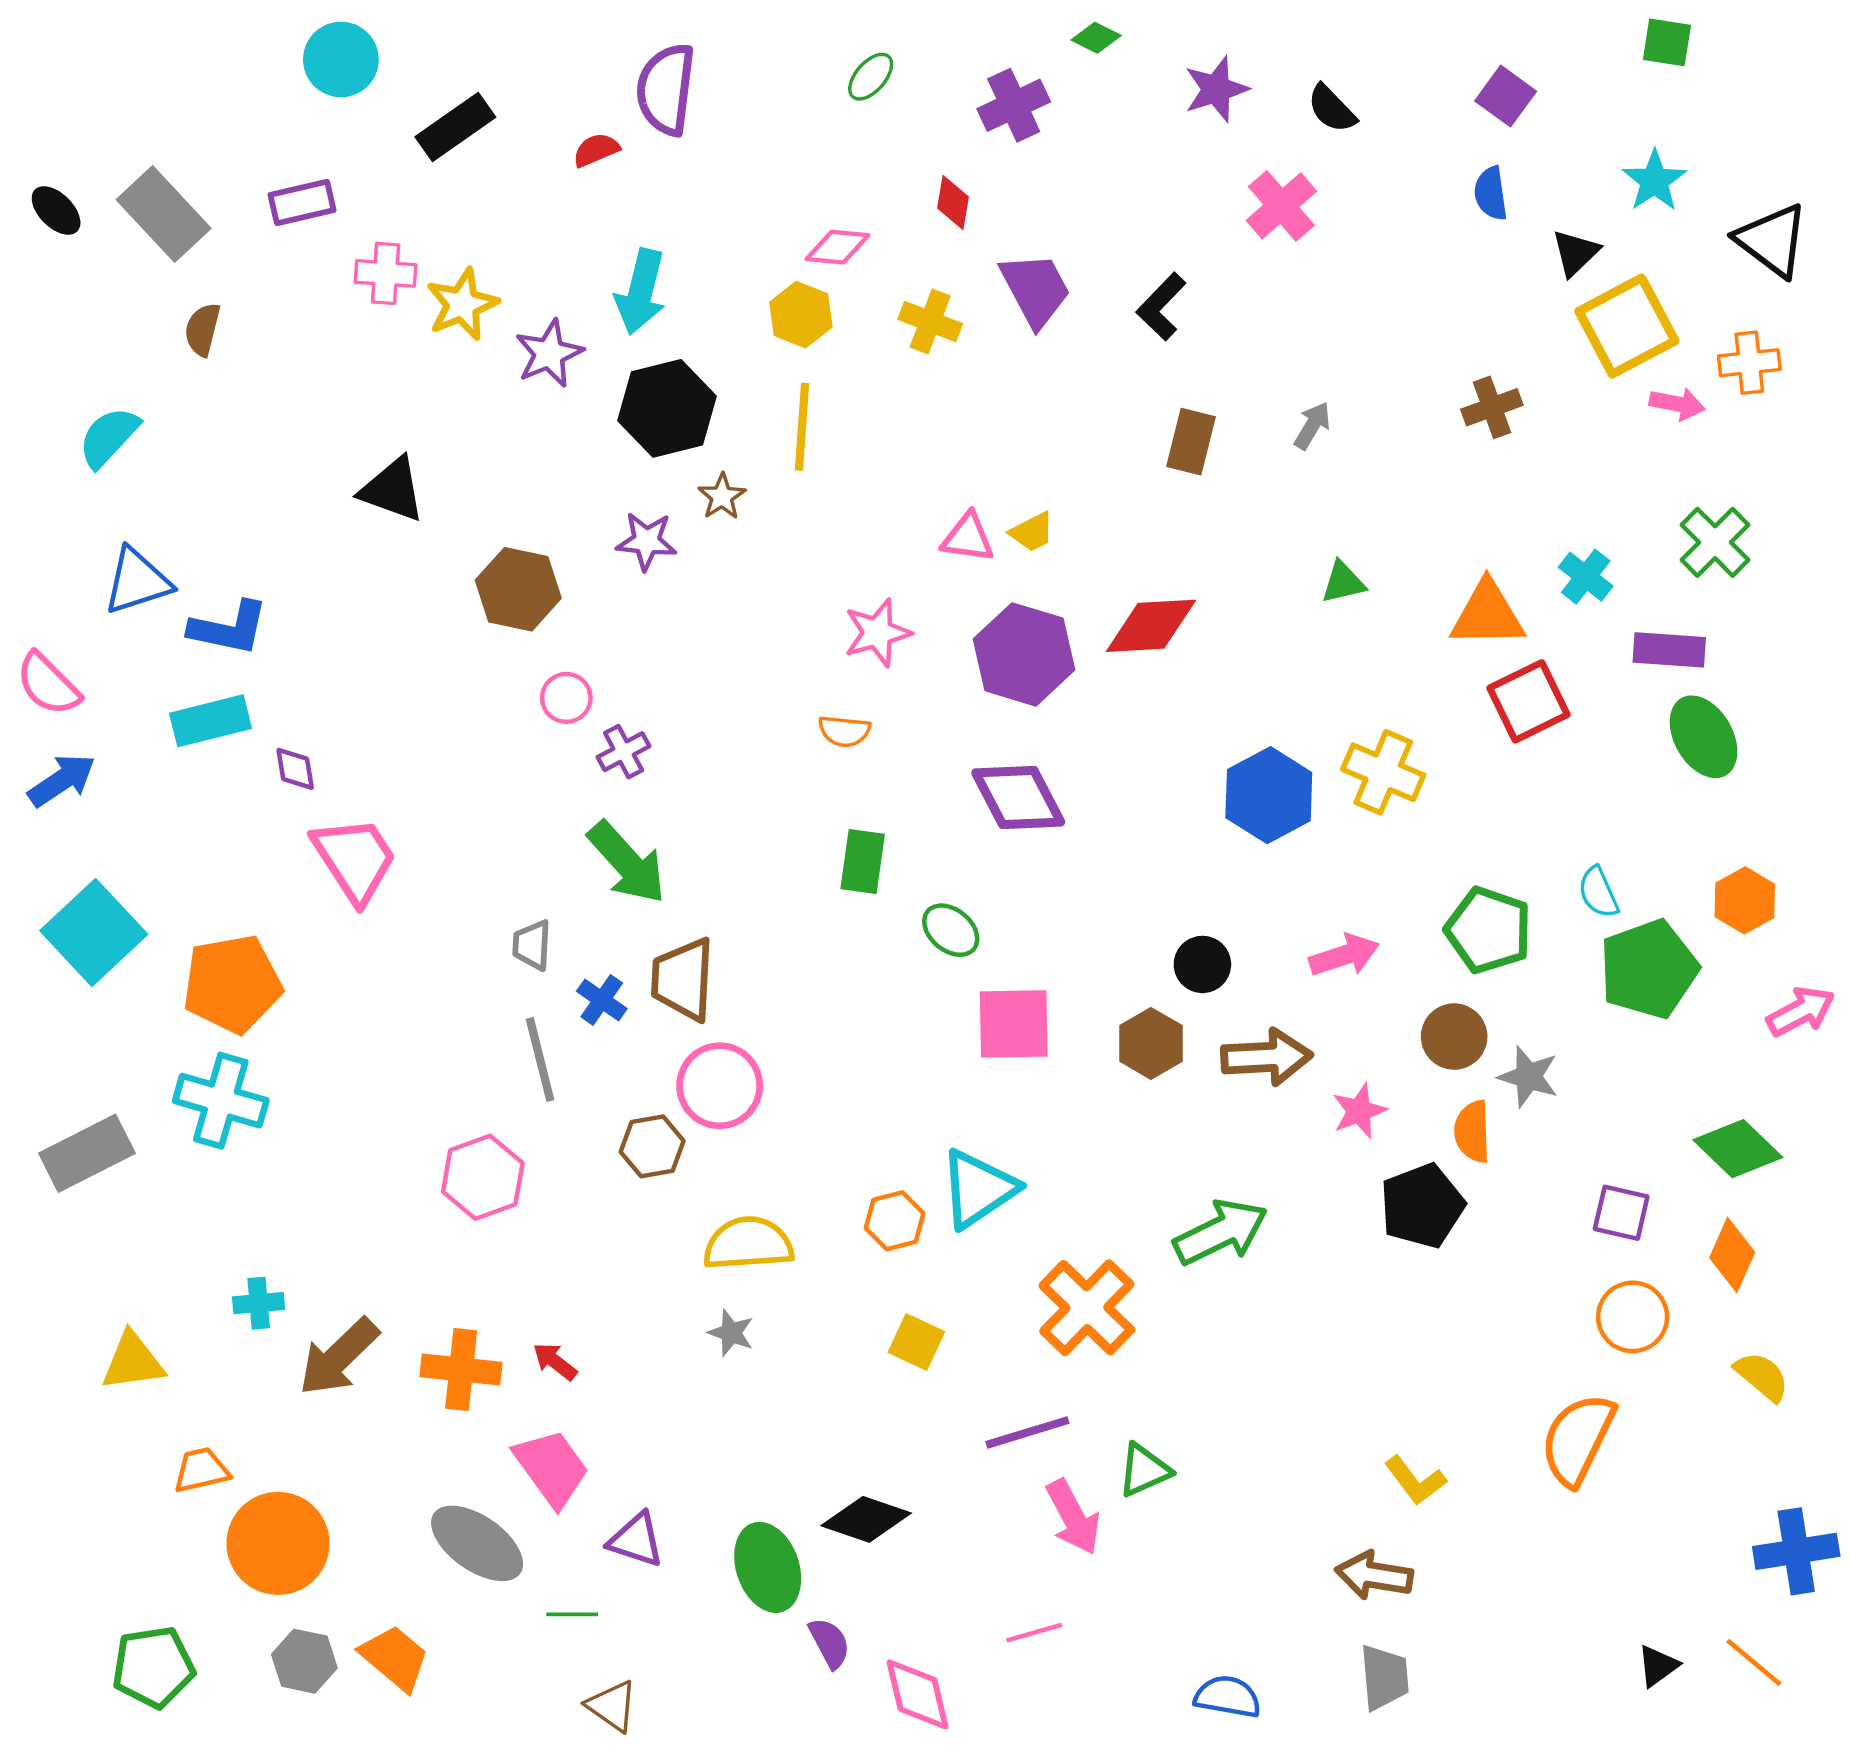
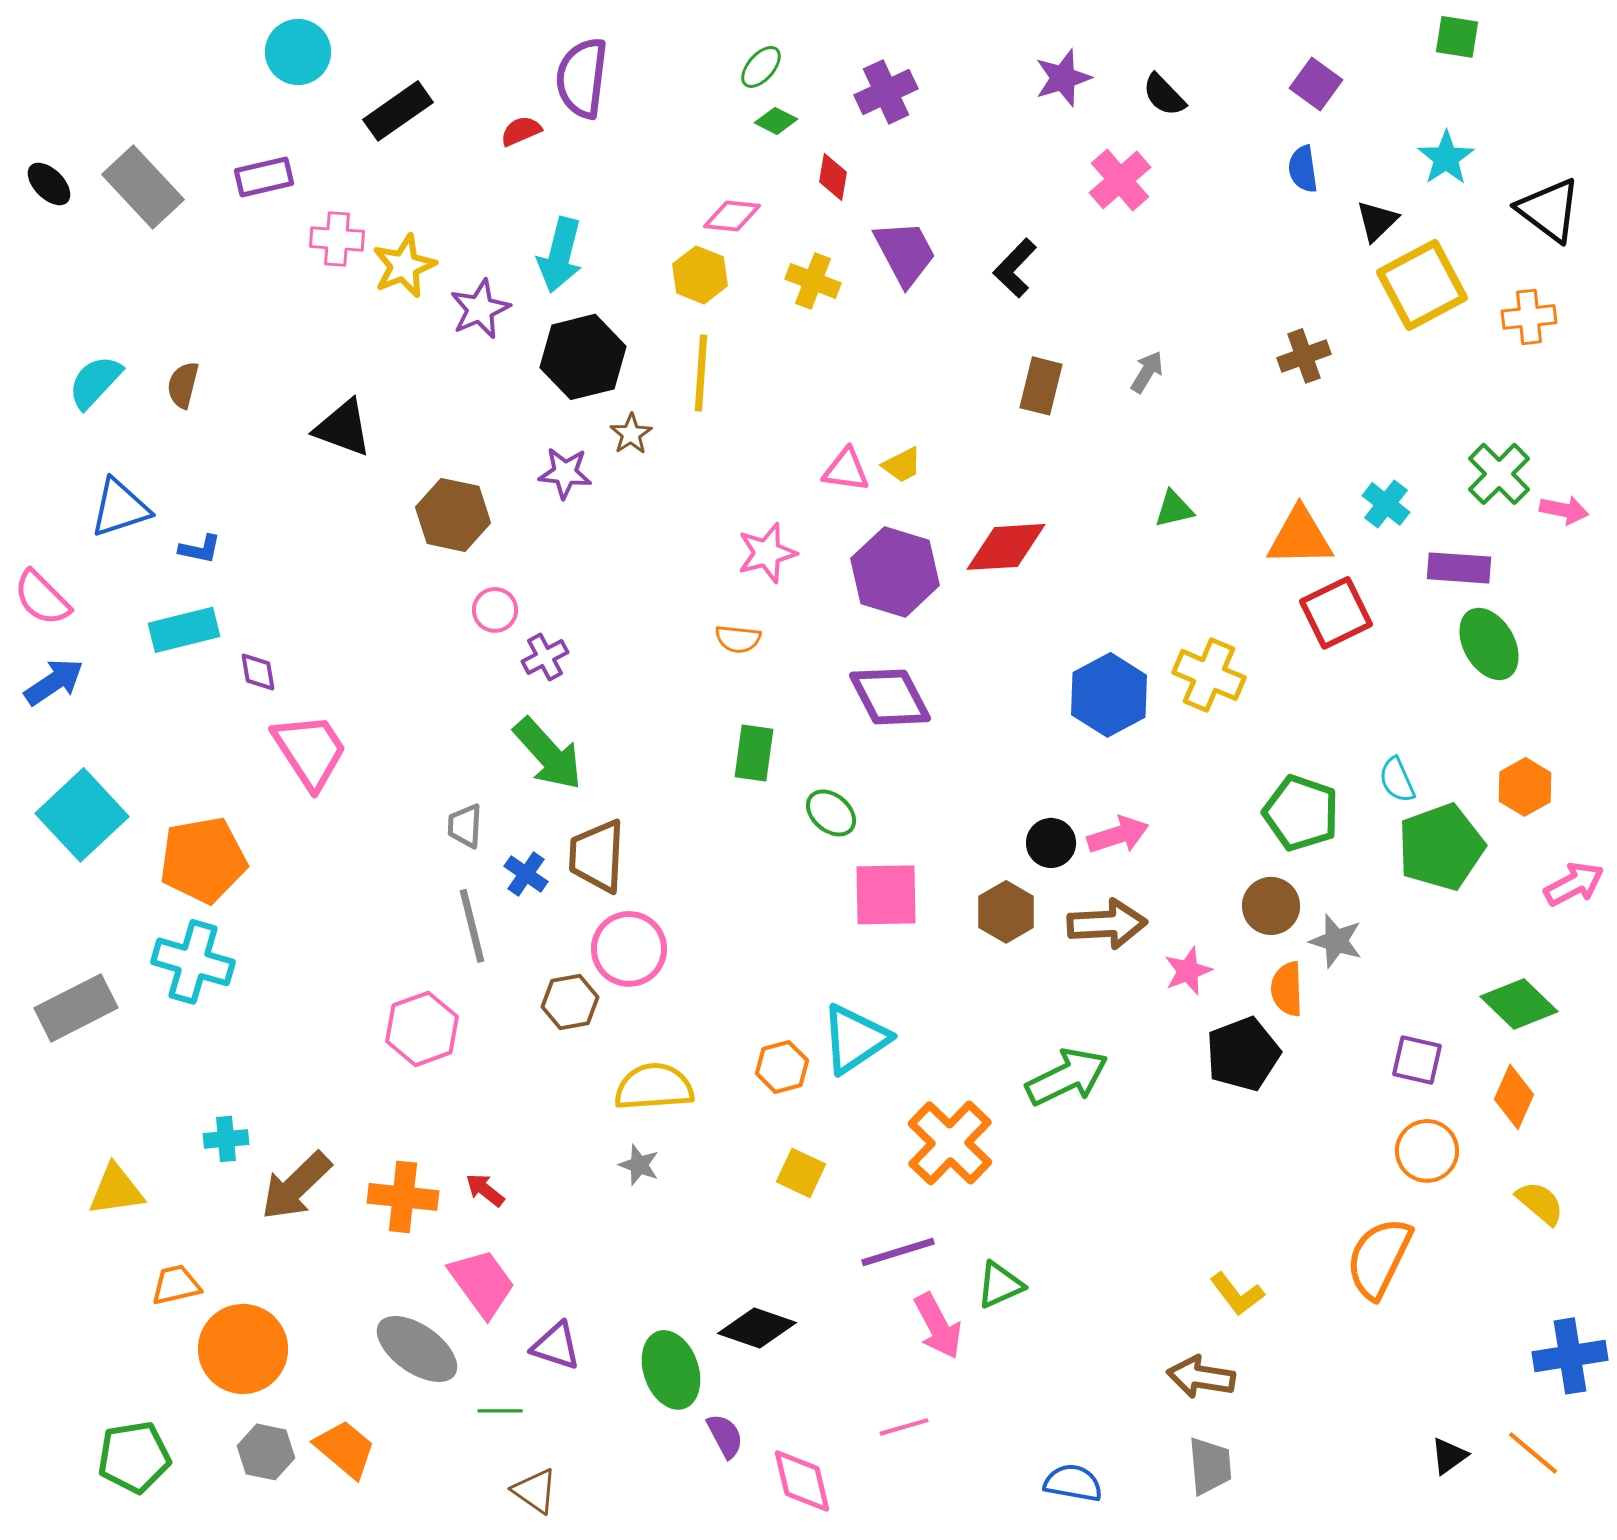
green diamond: (1096, 38) -> (776, 121), moved
brown semicircle: (203, 329) -> (183, 385), moved
pink arrow: (1677, 404) -> (1564, 510), moved
blue L-shape: (229, 628) -> (200, 549), size x0.6
pink arrow: (1344, 955) -> (1118, 835), moved

